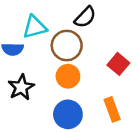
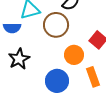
orange circle: (68, 76) -> (74, 55), moved

